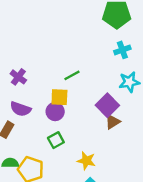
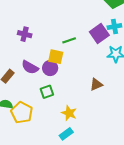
purple cross: (18, 77) -> (25, 34), turned -32
purple square: (107, 105) -> (99, 33), moved
purple semicircle: (20, 109) -> (30, 67), moved

